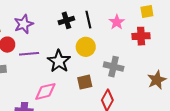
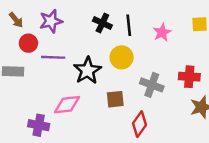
black cross: (66, 20) -> (102, 23), turned 35
red cross: (141, 36) -> (189, 77), moved

